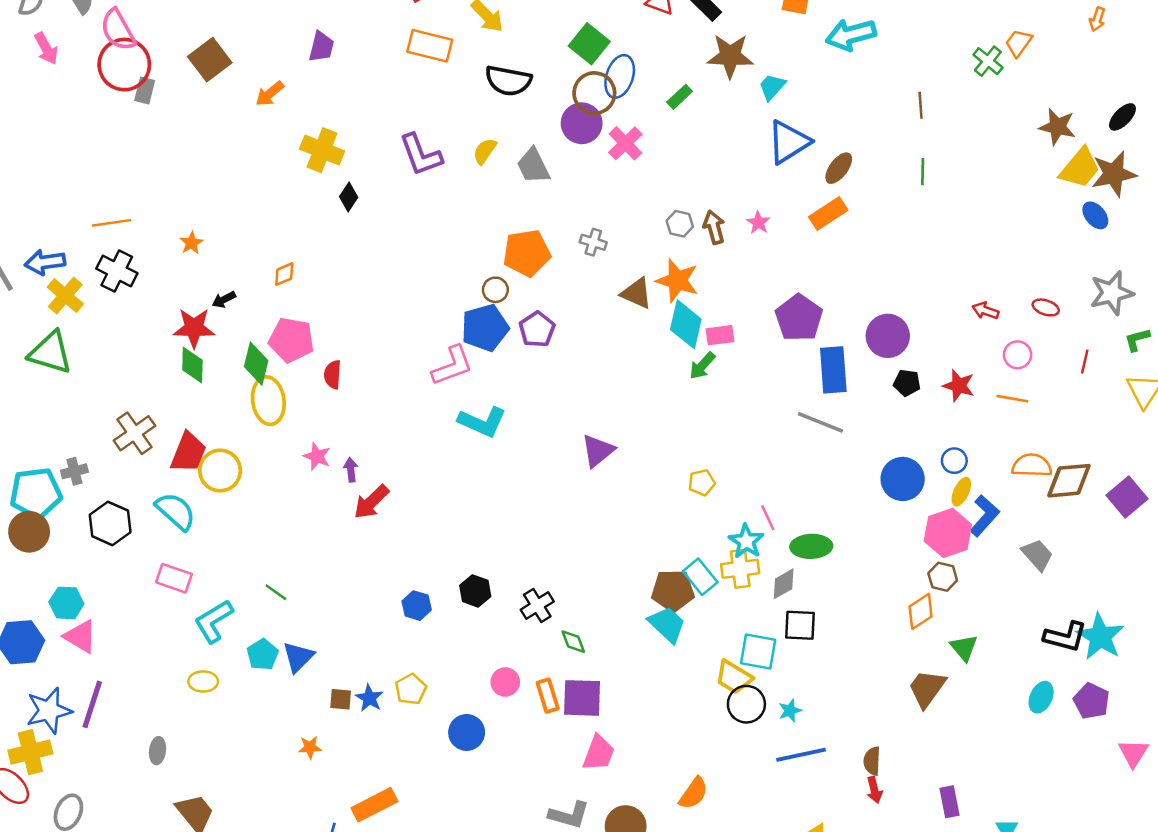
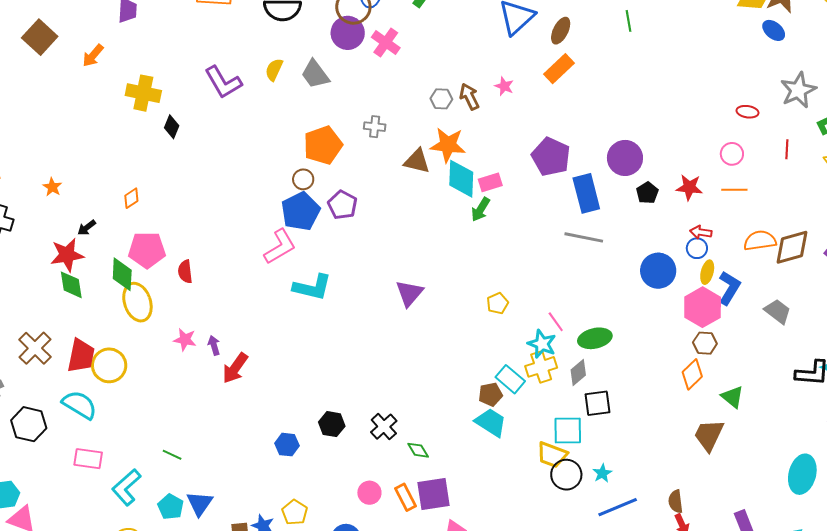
red arrow: (985, 311) -> (701, 232), moved
black pentagon: (907, 383) -> (647, 193), turned -30
brown pentagon: (673, 591) -> (490, 394), size x0.7
cyan ellipse: (1041, 697) -> (802, 474), moved, size x1.5

